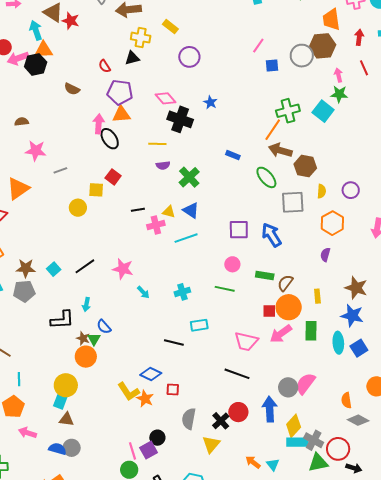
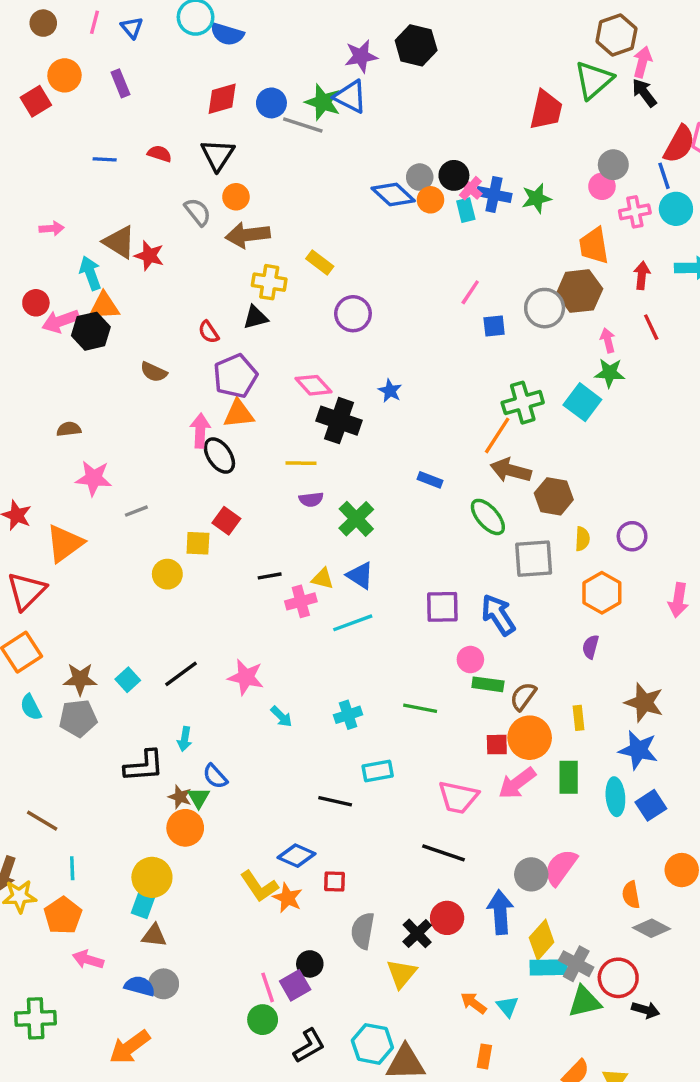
purple pentagon: (120, 92) -> (235, 376), turned -30
pink circle: (232, 264) -> (470, 660), moved

